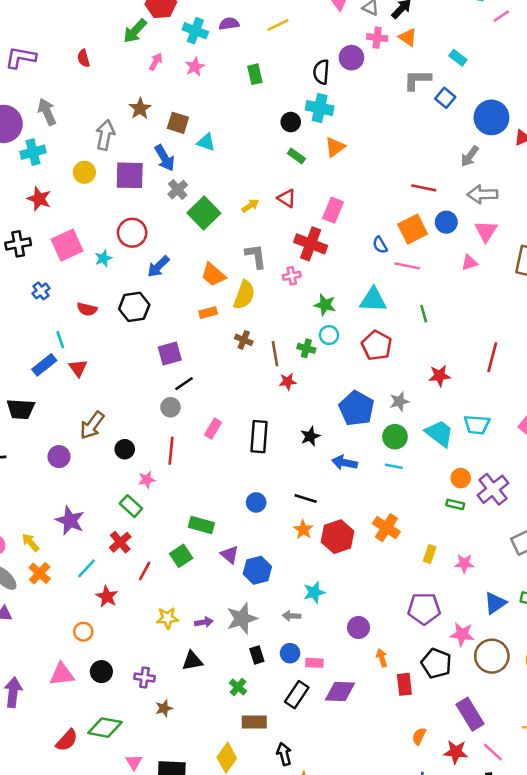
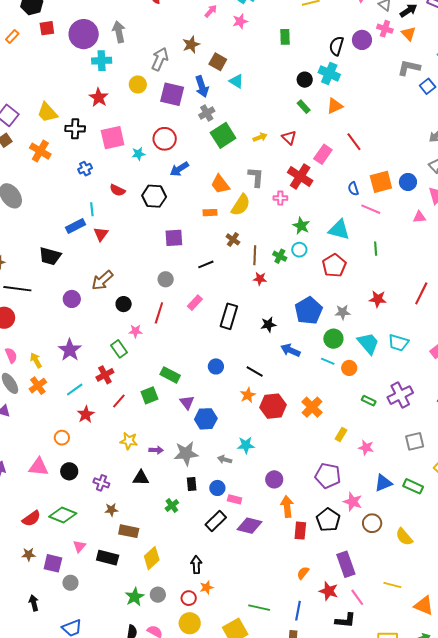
red line: (424, 188) -> (354, 142), moved, turned 30
black line: (184, 384) -> (206, 264), moved
orange circle: (461, 478) -> (349, 368), moved
brown circle: (492, 656) -> (372, 523), size x0.7
orange arrow: (382, 658) -> (287, 507), size x1.5
brown rectangle: (254, 722) -> (129, 531), moved

